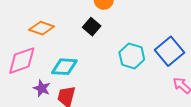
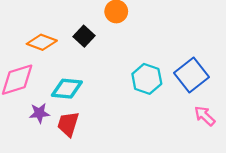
black square: (92, 27) -> (84, 36), moved
purple star: (42, 88) -> (39, 113), turned -30

